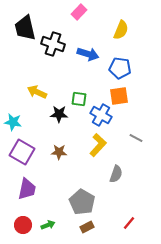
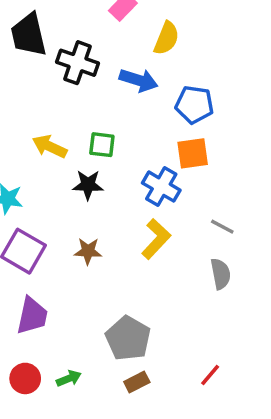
yellow semicircle: (121, 30) -> (166, 38), moved
green square: (79, 99) -> (102, 145), moved
gray semicircle: (116, 174) -> (221, 274), moved, turned -30

